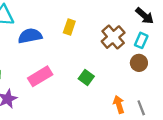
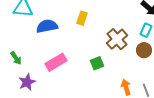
brown cross: (113, 37) -> (117, 39), moved
green square: (86, 77) -> (97, 63), turned 32

